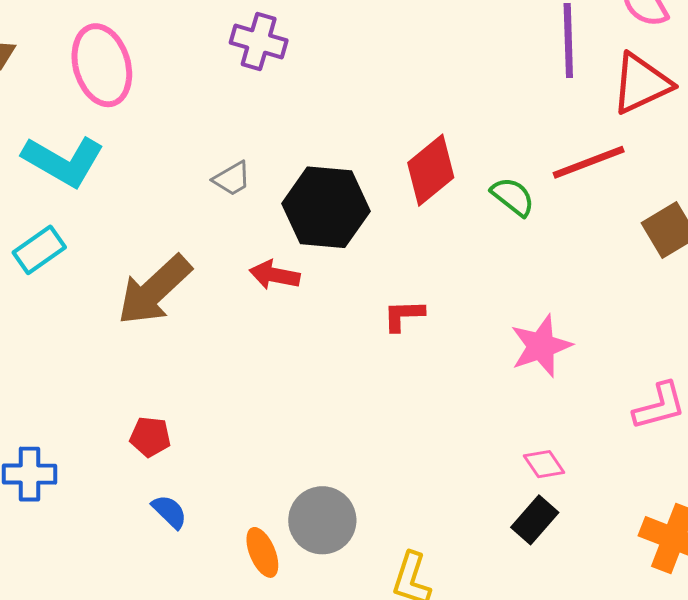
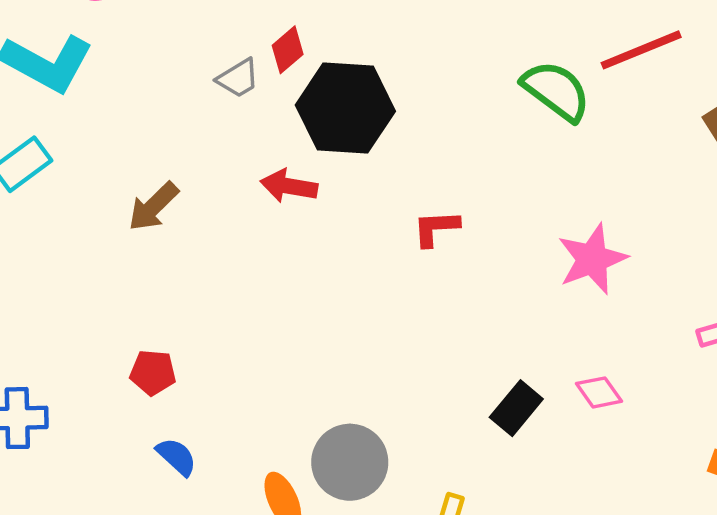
red diamond: (431, 170) -> (288, 50), moved, size x0.6
green semicircle: (513, 197) -> (556, 91), size x1.4
brown arrow: (154, 290) -> (153, 207), size x0.6
black rectangle: (535, 520) -> (516, 408), moved

